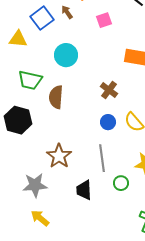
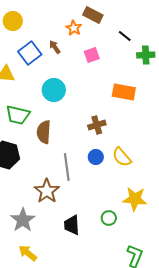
brown cross: (109, 90) -> (97, 125), turned 36
gray line: (102, 158) -> (67, 167), moved
gray star: (35, 185) -> (23, 220), turned -30

